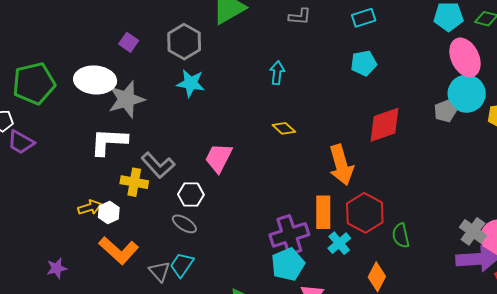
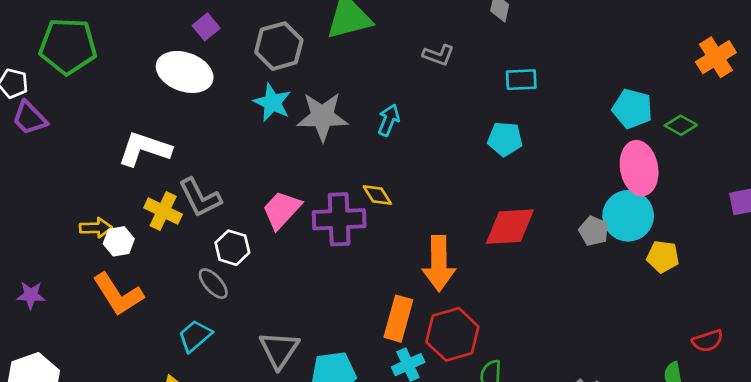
white ellipse: (95, 80) -> (185, 72), moved
gray star: (126, 99) -> (322, 116), moved
gray pentagon: (445, 111) -> (594, 231), turned 30
purple cross: (289, 235) -> (339, 219), moved
gray triangle: (159, 271) -> (279, 350), moved, size x1.4

